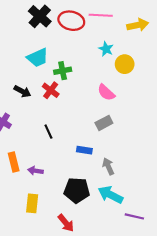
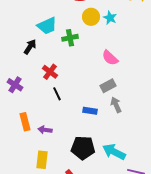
yellow circle: (125, 64) -> (91, 17), moved
red cross: (51, 90) -> (50, 72), moved
black arrow: (22, 91) -> (30, 47), moved, turned -84
gray arrow: (108, 166) -> (116, 105), moved

